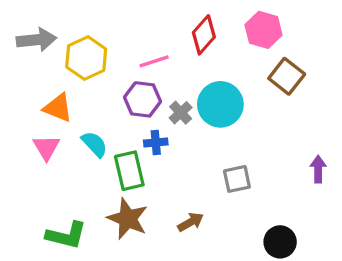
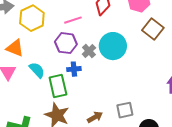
gray square: (237, 179) -> (125, 110), moved

